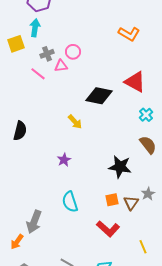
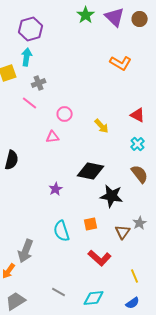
pink circle: (73, 52) -> (65, 114), moved
pink triangle: (61, 66) -> (53, 137), moved
red triangle: (135, 82) -> (138, 115), moved, size x0.7
black diamond: (99, 96) -> (91, 171), moved
yellow arrow: (75, 122) -> (102, 126), moved
orange square: (112, 200) -> (91, 224), moved

